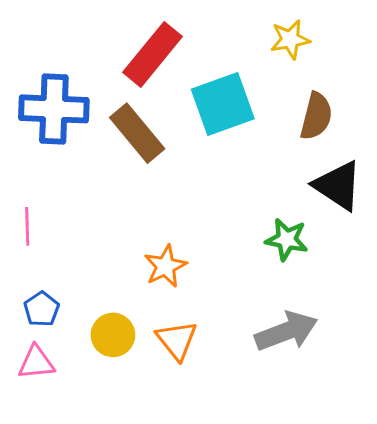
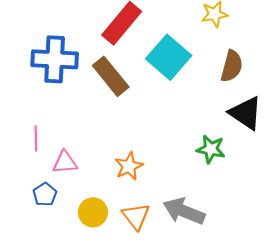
cyan square: (223, 104) -> (169, 57), turned -30
gray arrow: (286, 331) -> (184, 211), moved, turned -138
pink triangle: (36, 363) -> (65, 162), moved

